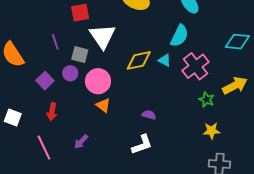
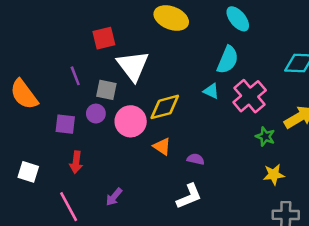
yellow diamond: (139, 60) -> (165, 107), moved
purple square: (45, 81) -> (65, 124), turned -36
orange triangle: (103, 105) -> (162, 146), moved

